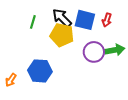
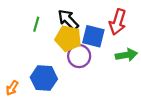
blue square: (85, 20) -> (93, 36), moved
red arrow: (107, 20) -> (118, 22), size x1.6
purple circle: (94, 52) -> (79, 56), moved

